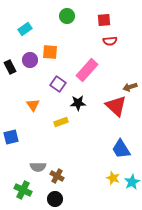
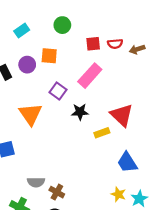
green circle: (67, 16) -> (62, 25), moved
red square: (104, 20) -> (93, 44), moved
brown arrow: (130, 87) -> (137, 49), moved
orange triangle: (33, 105) -> (30, 114), size x1.6
yellow rectangle: (61, 122) -> (102, 133), moved

